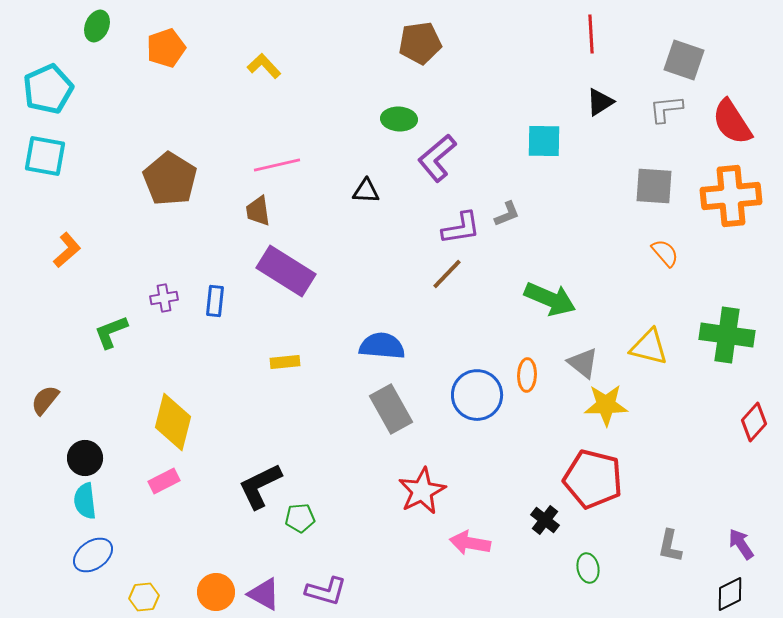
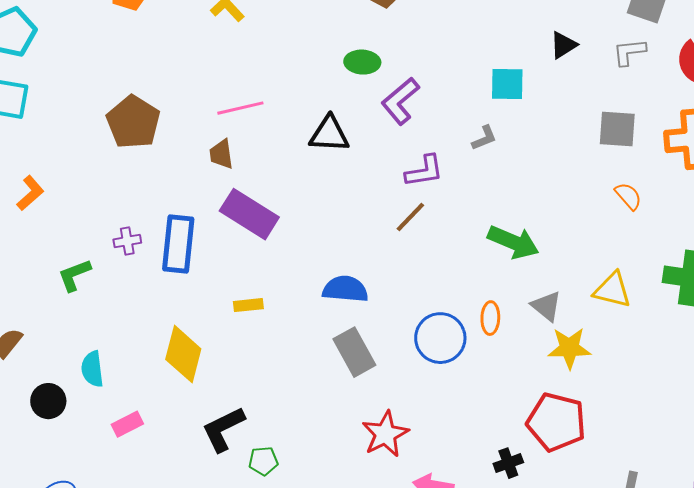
black triangle: (366, 191) -> (329, 134), size x1.5
gray L-shape: (507, 214) -> (484, 138), moved
blue rectangle: (215, 301) -> (178, 244), size x1.8
yellow diamond: (173, 422) -> (183, 354), moved
cyan semicircle: (85, 501) -> (92, 369), moved
black cross: (545, 520) -> (508, 463), turned 32

